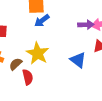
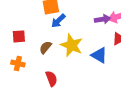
yellow star: (38, 53) -> (72, 45), moved
brown semicircle: (16, 64) -> (45, 47), moved

